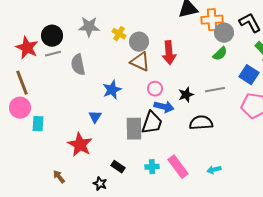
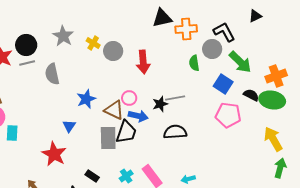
gray star: (89, 27) -> (63, 36), turned 30
gray circle: (224, 33) -> (212, 49), moved
green semicircle: (220, 54) -> (194, 63), turned 126
brown triangle: (140, 62) -> (114, 110), moved
gray line: (215, 90) -> (175, 98), moved
cyan cross: (152, 167) -> (126, 176), turned -32

